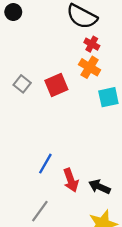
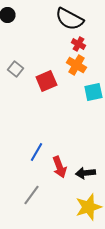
gray square: (22, 84) -> (15, 69), moved
black arrow: (100, 187) -> (85, 173), turned -30

